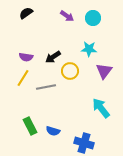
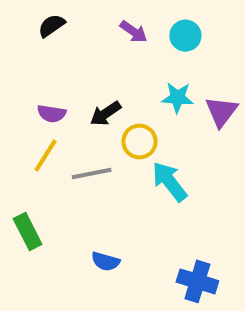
purple triangle: (104, 71) -> (221, 112), moved
cyan arrow: (101, 108) -> (169, 181), moved
green rectangle: (30, 126) -> (28, 231), moved
blue cross: (84, 143) -> (197, 281), moved

